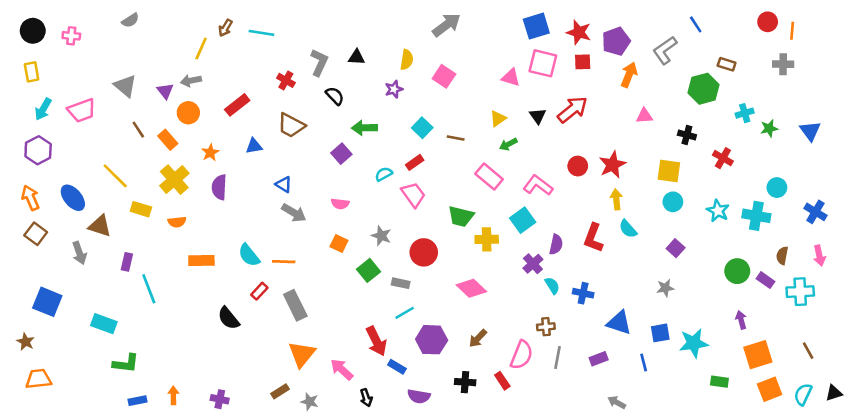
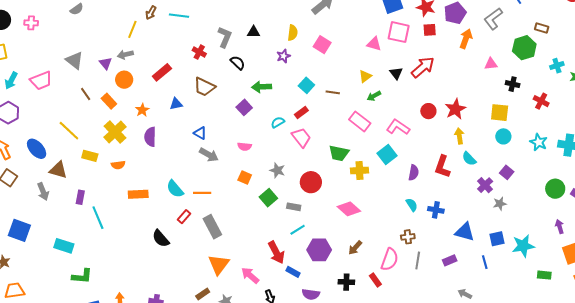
pink triangle: (644, 116) -> (491, 64), moved
purple cross: (533, 264) -> (485, 185), moved

